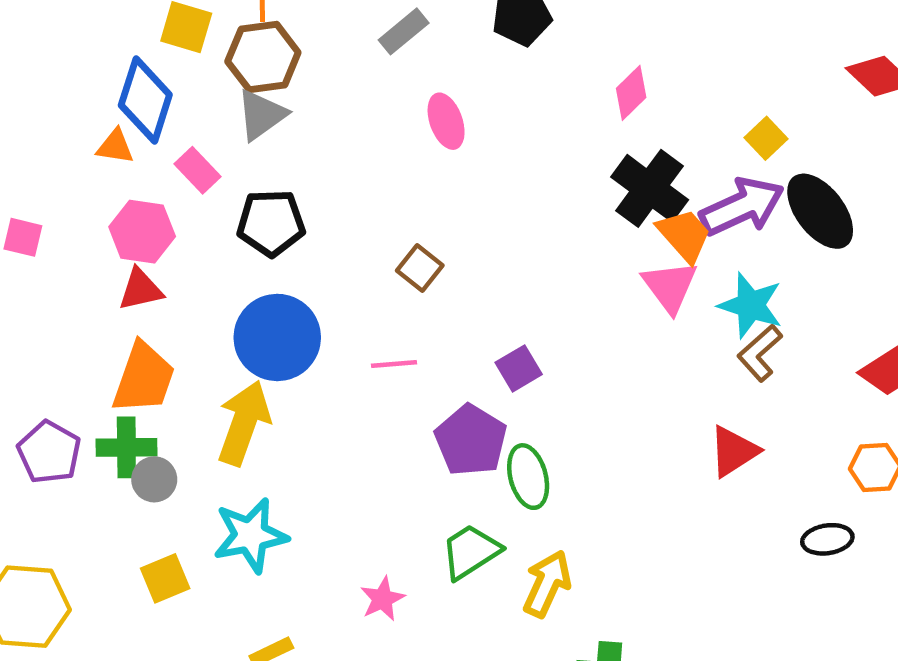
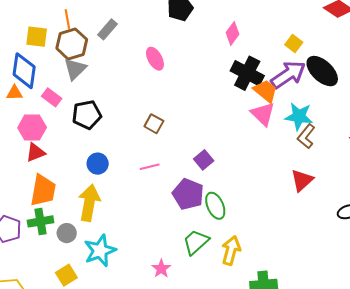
gray rectangle: (404, 31) -> (107, 29), moved
blue circle: (277, 337) -> (98, 164), size x0.6
gray circle: (154, 479) -> (67, 233), moved

